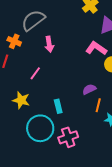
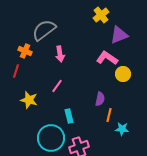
pink line: (35, 73) -> (57, 86), moved
purple semicircle: (89, 89) -> (100, 99), turned 128
yellow star: (21, 100) -> (29, 100), moved

